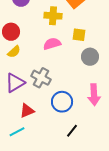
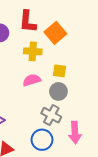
gray circle: (90, 57) -> (58, 91), moved
gray cross: (41, 78) -> (51, 115), moved

